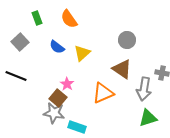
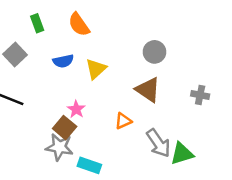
blue semicircle: (57, 47) -> (63, 61), turned -49
gray arrow: (144, 89) -> (158, 143), moved, turned -45
orange triangle: (103, 93) -> (123, 121), size x0.6

